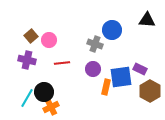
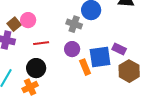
brown square: (31, 36) -> (14, 24), moved
orange rectangle: (106, 87) -> (85, 67), turned -35
black circle: (44, 92) -> (36, 68), moved

